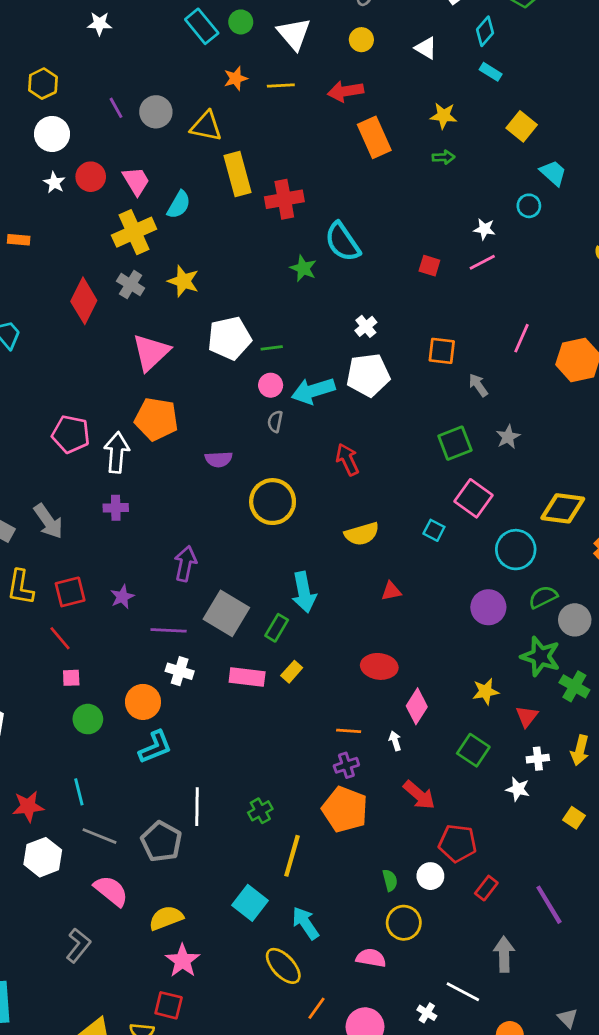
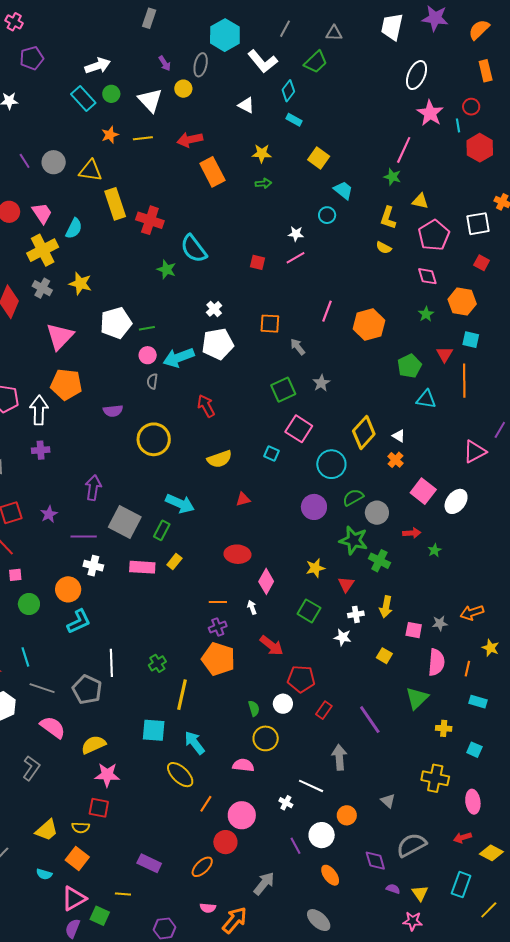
yellow circle: (361, 40) -> (183, 89), moved
red cross: (284, 199) -> (150, 220), turned 32
yellow diamond: (563, 508) -> (364, 432), turned -52
cyan arrow: (304, 592) -> (180, 504), turned -52
cyan square: (250, 903) -> (154, 730), turned -30
pink star: (183, 961) -> (107, 775), turned -30

